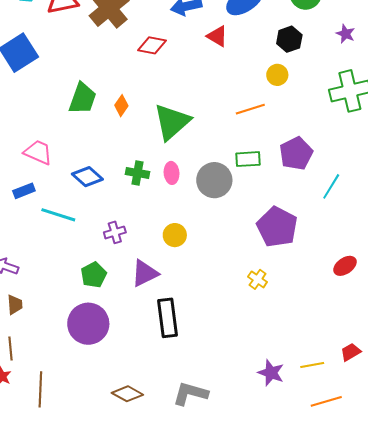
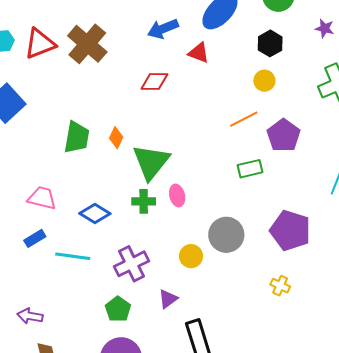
red diamond: (152, 45) -> (154, 82), moved
green triangle: (172, 122) -> (151, 162), moved
purple pentagon: (296, 153) -> (284, 135), moved
gray circle: (214, 180) -> (226, 235), moved
purple cross: (115, 232) -> (132, 264), size x1.6
purple triangle: (145, 273) -> (168, 299), size x0.7

